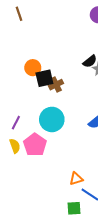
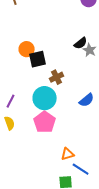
brown cross: (56, 85) -> (57, 77), moved
pink pentagon: (35, 145) -> (45, 122), moved

